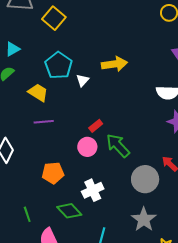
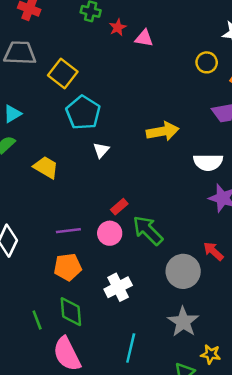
yellow arrow: (114, 64) -> (163, 131), moved
cyan pentagon: (59, 65) -> (83, 113), moved
purple line: (44, 122) -> (68, 231), moved
green diamond: (69, 211) -> (71, 312), moved, turned 40

